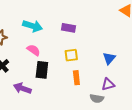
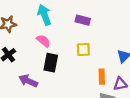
cyan arrow: (33, 26) -> (44, 15), turned -132
orange rectangle: (76, 78) -> (102, 77), moved

